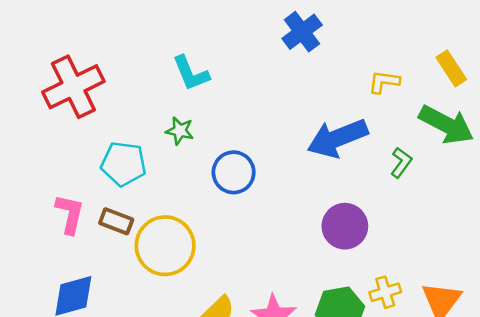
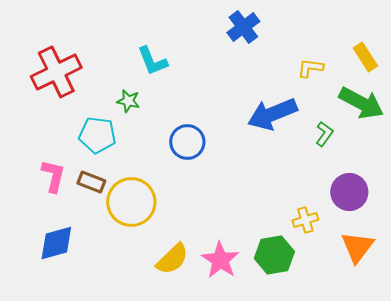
green star: (180, 131) -> (128, 101), moved
purple circle: (345, 226) -> (349, 192), moved
yellow cross: (385, 292) -> (305, 220), moved

